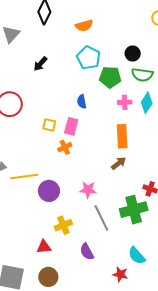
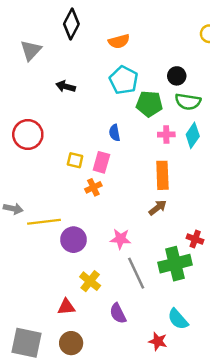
black arrow: (40, 64) -> (66, 86), turned 63
yellow cross: (63, 225) -> (90, 281), turned -30

